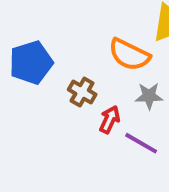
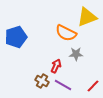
brown cross: (82, 92) -> (42, 81), moved
purple line: (141, 143) -> (63, 85), moved

